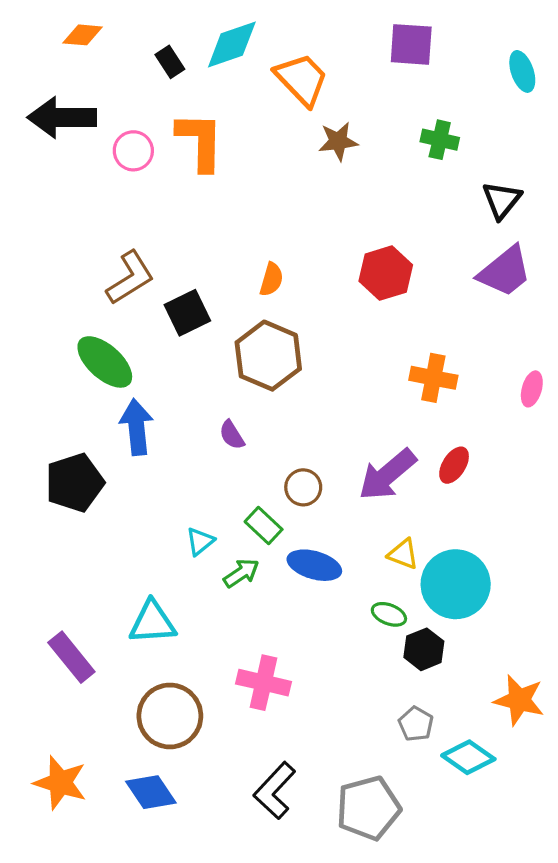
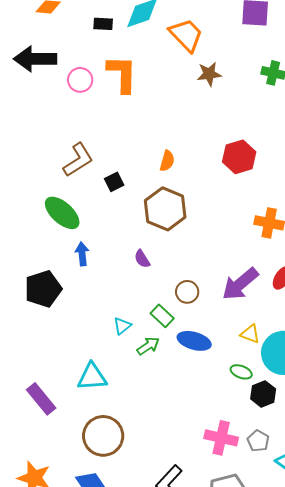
black rectangle: (170, 62) -> (103, 24), turned -54
black square: (187, 313) -> (114, 182), size x0.7
blue arrow: (137, 427) -> (82, 254), size x0.7
pink cross: (264, 683) -> (221, 438), moved

